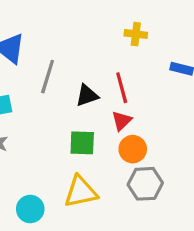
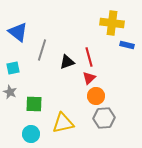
yellow cross: (136, 34) -> (112, 23), moved, size x1.6
green square: (82, 143) -> (34, 104), moved

